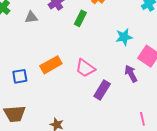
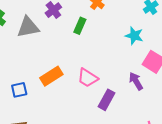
gray triangle: (31, 17) -> (28, 27), size x1.6
cyan star: (124, 37) -> (134, 36), moved, turned 30

